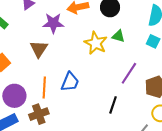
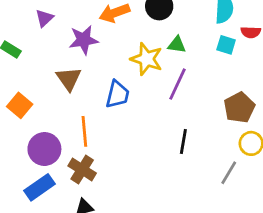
purple line: (129, 73) -> (177, 84), moved
blue trapezoid: (70, 82) -> (117, 94), moved
brown cross: (39, 114) -> (82, 169), turned -30

